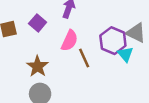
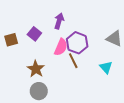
purple hexagon: (113, 41) -> (77, 43), moved
cyan triangle: (125, 54) -> (106, 67), moved

